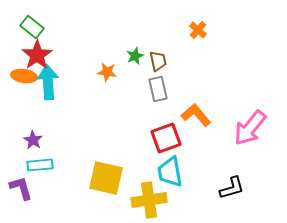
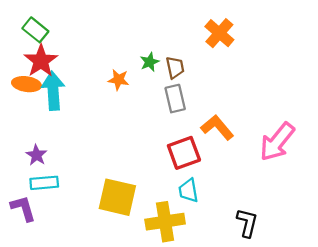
orange cross: (198, 30) -> (219, 33), size x1.5
cyan trapezoid: (170, 172) -> (188, 191), size x0.7
black L-shape: (232, 188) -> (247, 223), moved, turned -60

